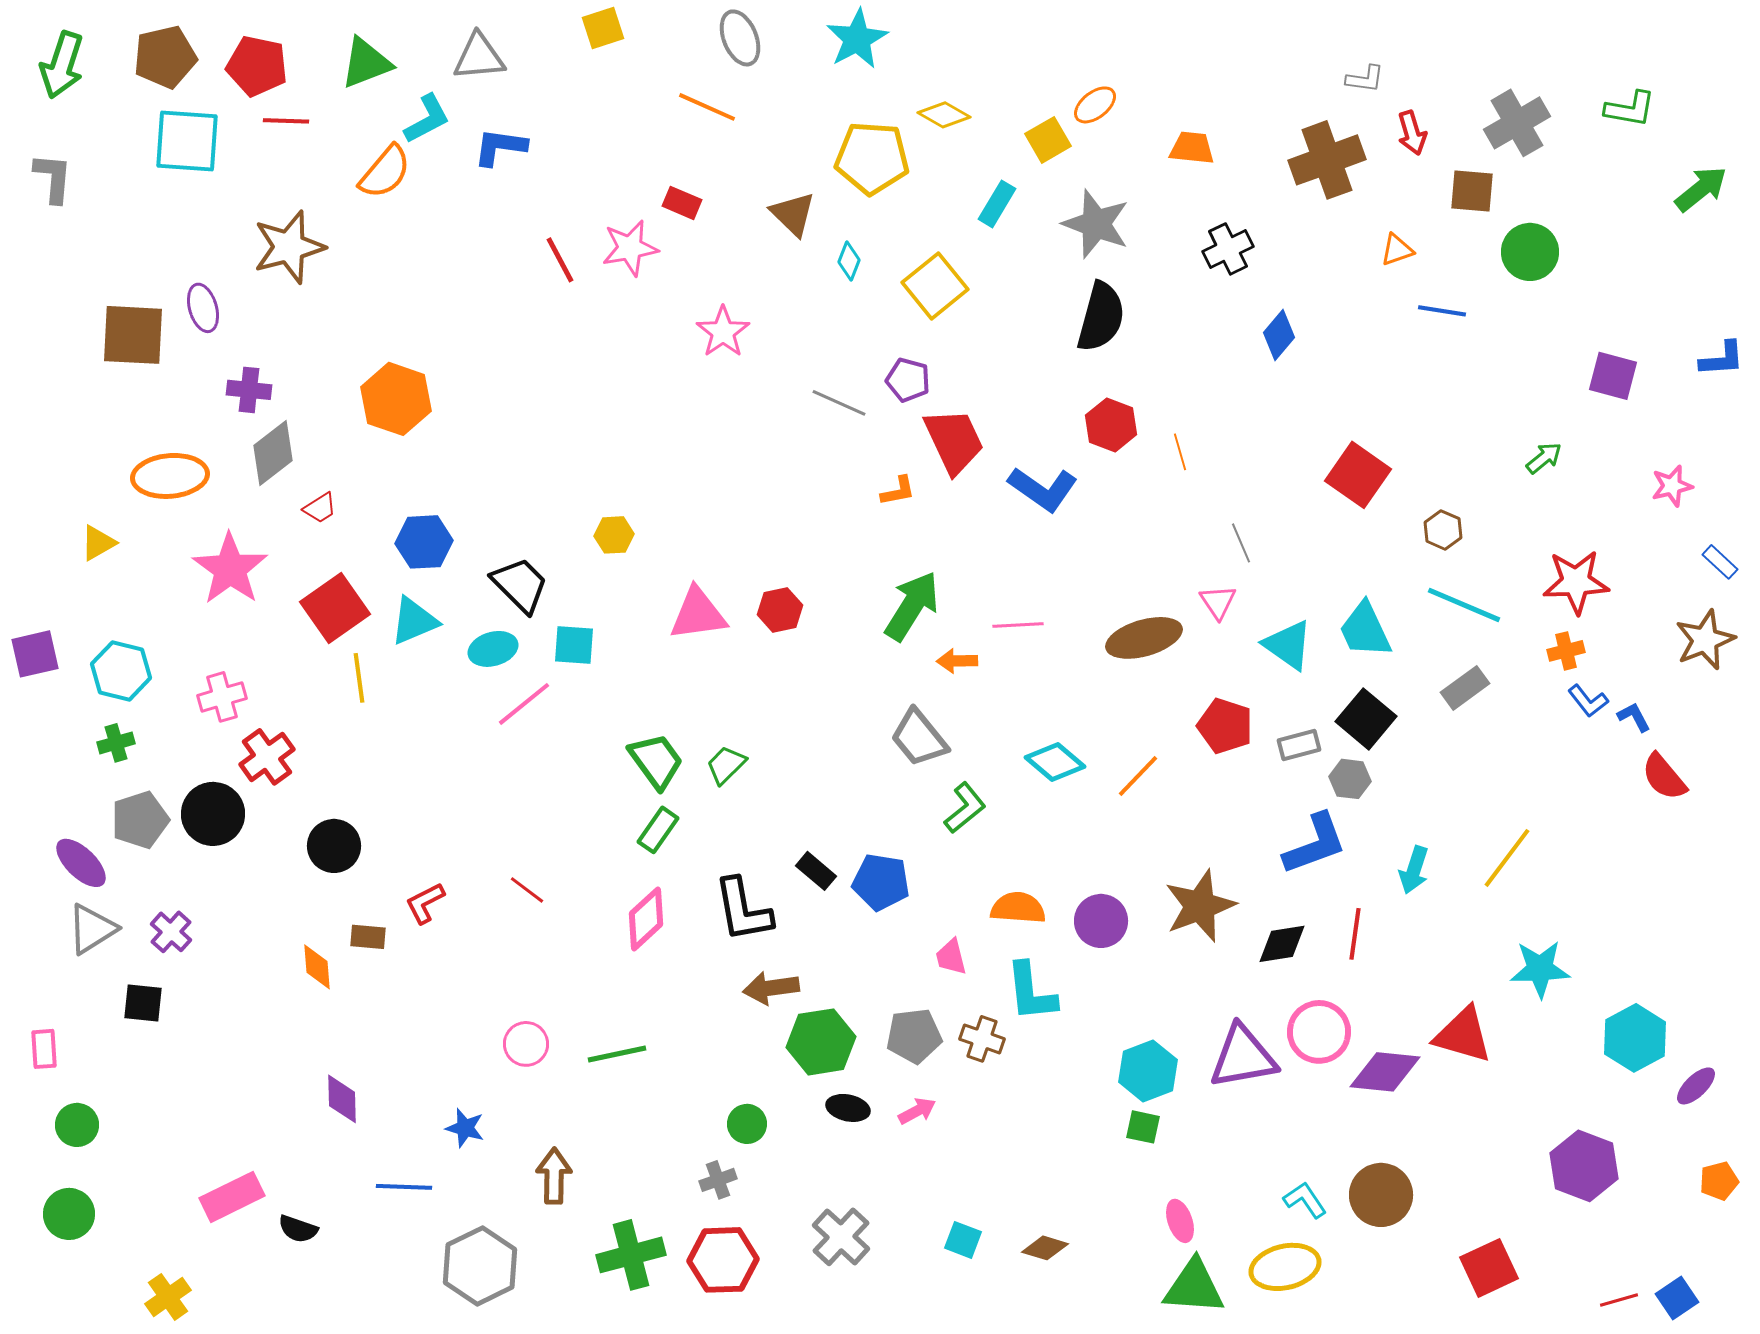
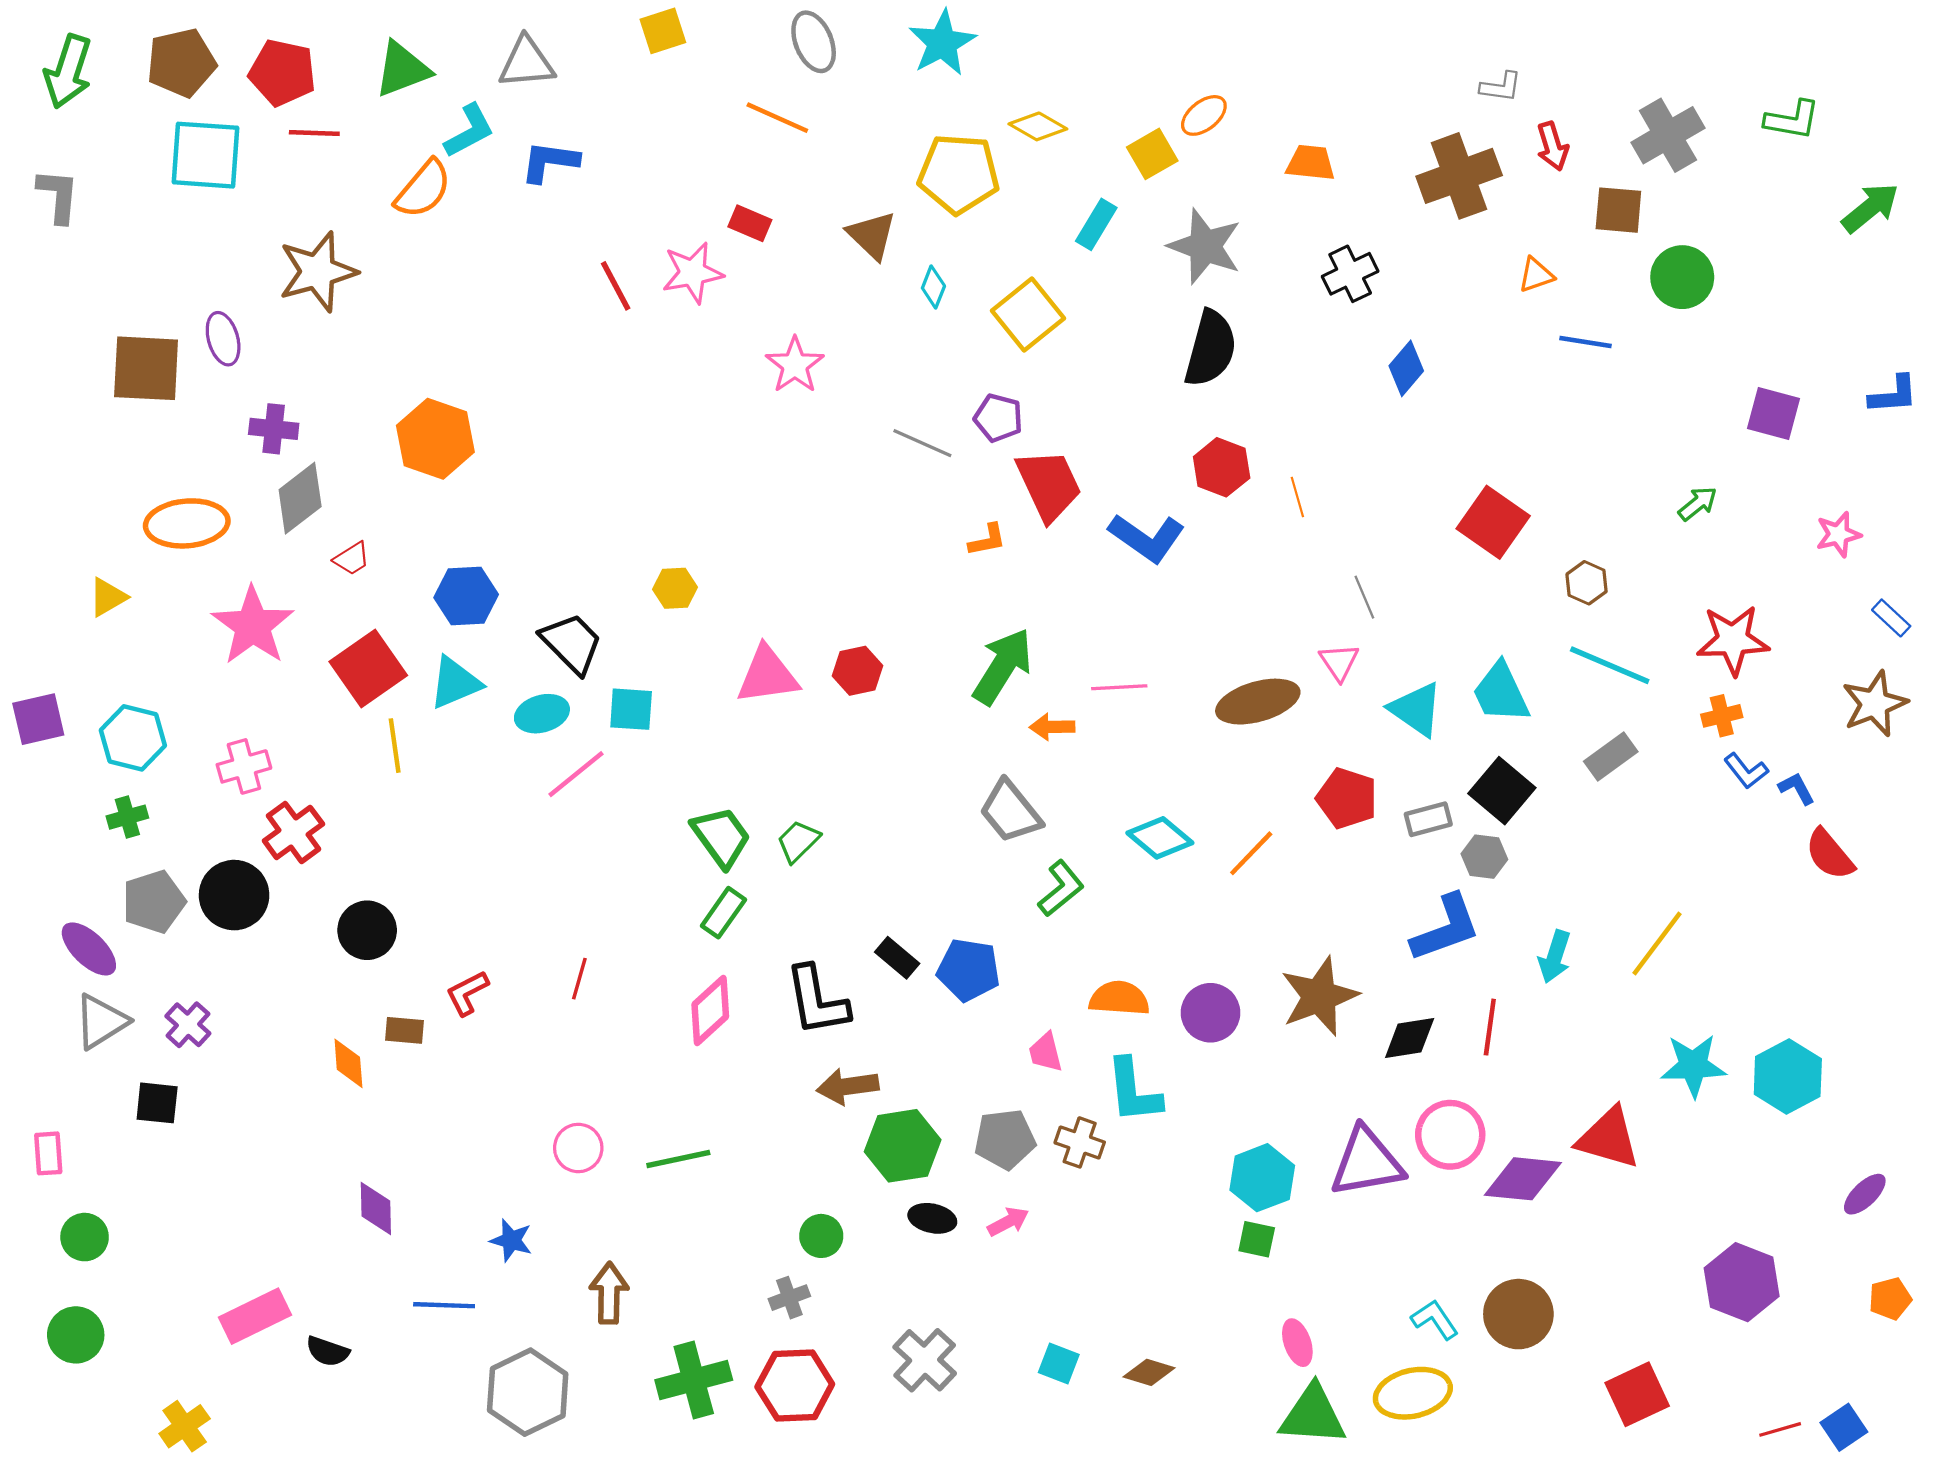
red line: (527, 890) -> (579, 979), turned 69
cyan hexagon: (1635, 1038) -> (1788, 1077), moved

